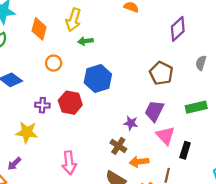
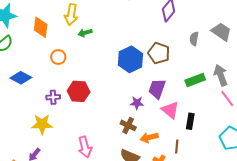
blue hexagon: (98, 78) -> (130, 59), moved

